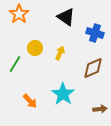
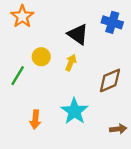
black triangle: (66, 17) -> (78, 34), moved
blue cross: (95, 33) -> (112, 22), moved
orange arrow: (30, 101) -> (35, 120), turned 49

